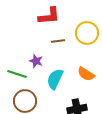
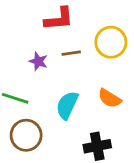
purple star: (36, 61) -> (38, 61), moved

